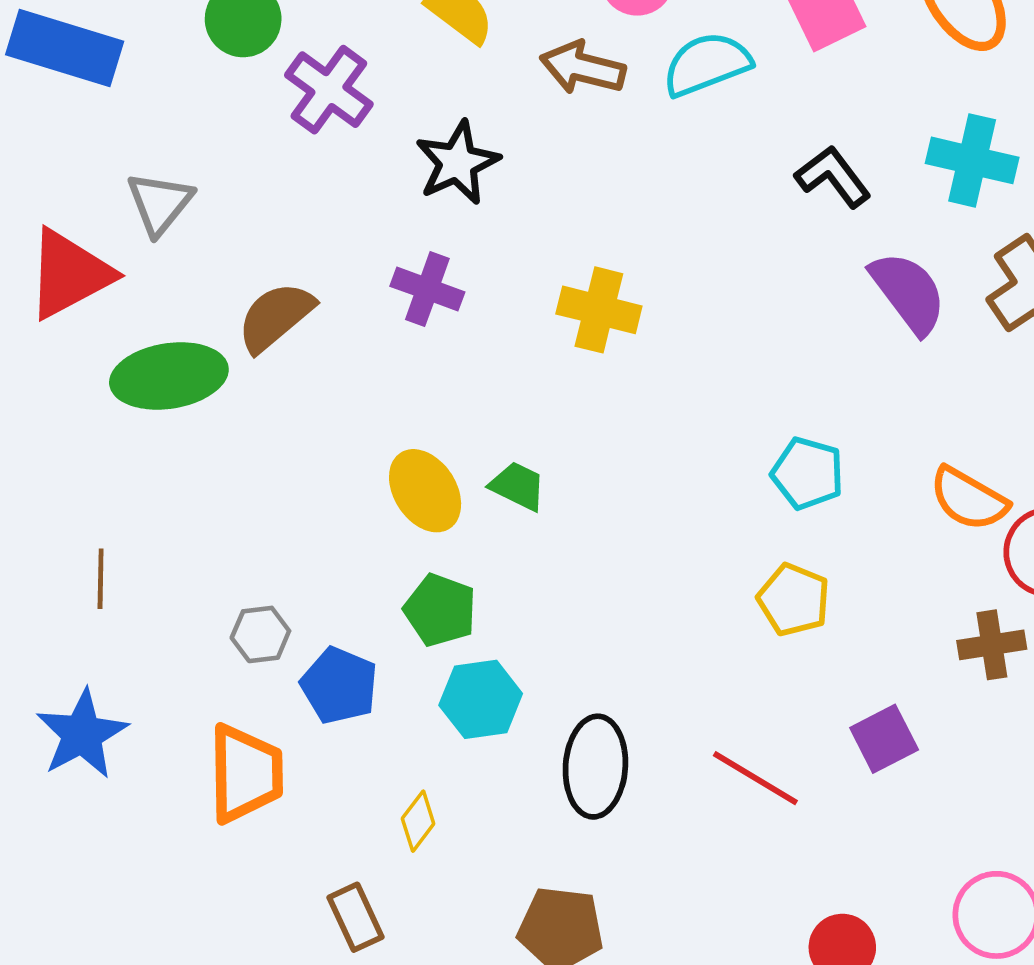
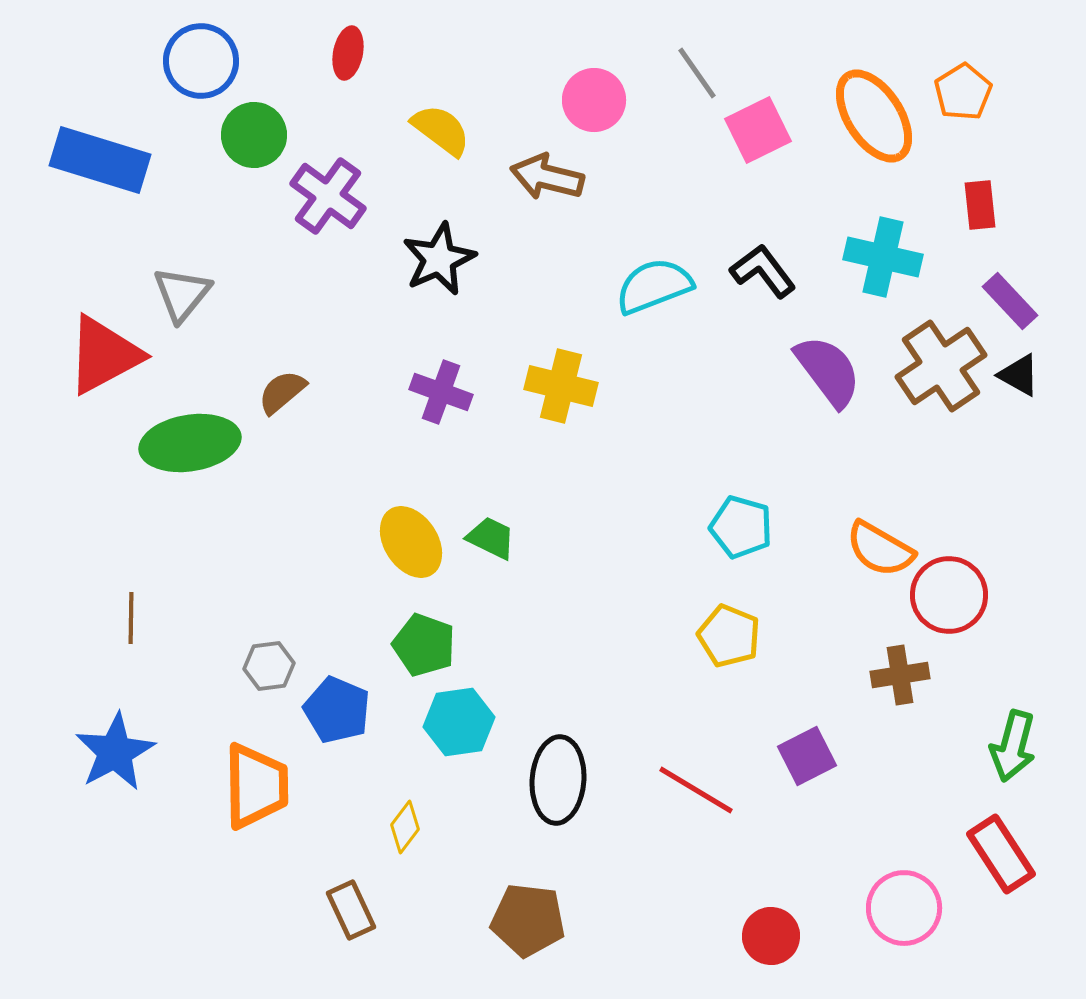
cyan semicircle: (707, 64) -> (654, 286), moved
purple cross: (427, 289) -> (441, 392), moved
brown semicircle: (276, 317) -> (282, 392), size x0.7

